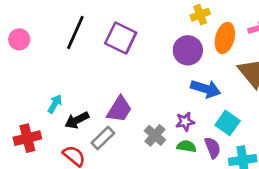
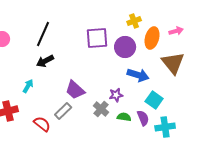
purple square: (121, 38) -> (97, 38), moved, turned -30
purple trapezoid: (119, 109) -> (75, 90), turned 100
black arrow: (77, 120) -> (45, 61), moved
purple star: (185, 122) -> (116, 95), moved

